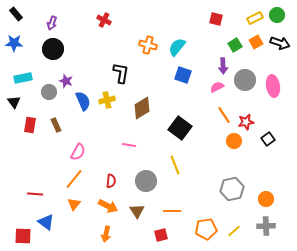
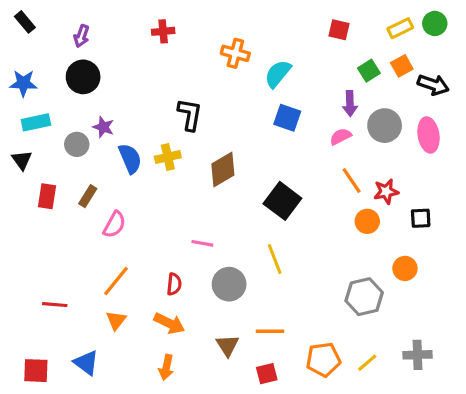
red cross: (104, 20) -> (163, 31), turned -32
blue star: (14, 43) -> (23, 83), moved
black arrow: (280, 43) -> (433, 85), moved
orange cross: (148, 45) -> (235, 53), moved
brown rectangle: (56, 125) -> (88, 196), turned 56
black square: (268, 139) -> (421, 218), turned 32
pink line: (129, 145) -> (202, 243), moved
pink semicircle: (78, 152) -> (114, 224), moved
orange circle: (266, 199) -> (405, 268), moved
brown triangle: (137, 211) -> (228, 345), moved
blue triangle: (46, 222) -> (86, 363), moved
red square: (161, 235) -> (267, 374), moved

